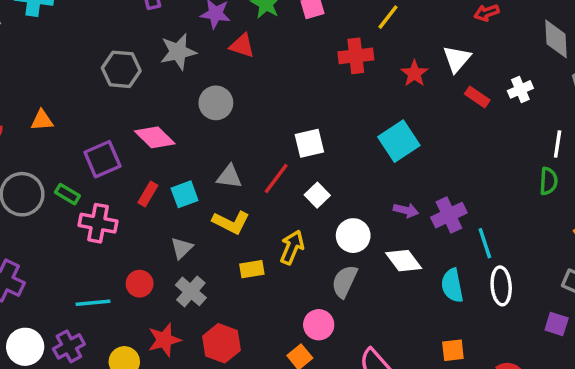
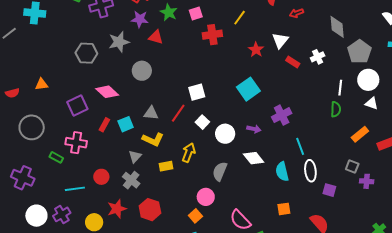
red cross: (356, 56) -> (212, 35), moved
green rectangle: (67, 194) -> (56, 157), moved
purple cross: (449, 215) -> (282, 115), moved
white circle: (353, 236) -> (225, 134), moved
gray triangle: (182, 248) -> (135, 156), moved
purple square: (557, 324) -> (329, 190), moved

